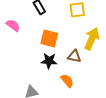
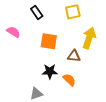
black star: (49, 61) -> (50, 71), moved

